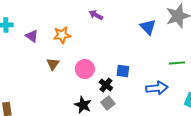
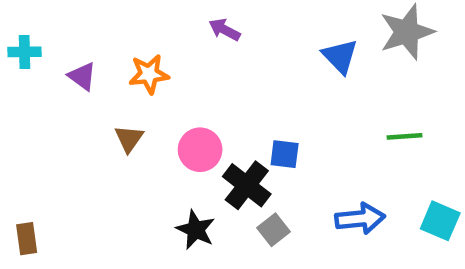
black cross: (106, 85) -> (247, 185), size x1.5
blue arrow: (157, 88) -> (360, 219), moved
gray square: (108, 103) -> (273, 230), moved

